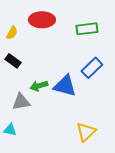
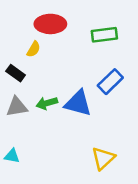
yellow semicircle: (12, 33) -> (34, 49), moved
gray triangle: (21, 102) -> (17, 107), moved

